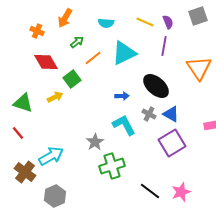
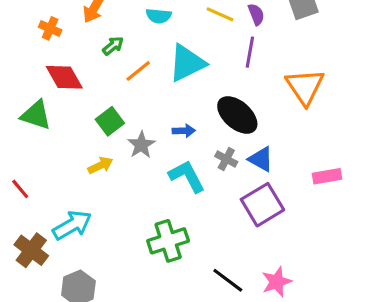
green square: (72, 79) -> (110, 121), moved
yellow arrow: (55, 97) -> (100, 165), moved
green triangle: (23, 103) -> (36, 115), moved
gray star: (95, 142) -> (141, 145), moved

